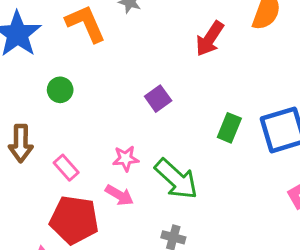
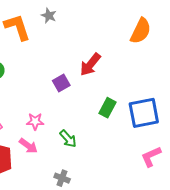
red arrow: (210, 39) -> (90, 65), moved
green arrow: (176, 179) -> (68, 139), size x0.6

